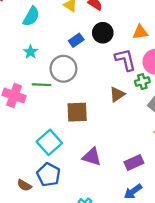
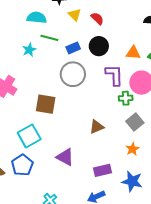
cyan semicircle: (31, 16) -> (37, 18), turned -126
gray circle: (63, 69) -> (73, 74), moved
green line: (42, 85) -> (49, 38), moved
brown triangle: (117, 94) -> (97, 127), moved
brown square: (77, 112) -> (46, 104), moved

